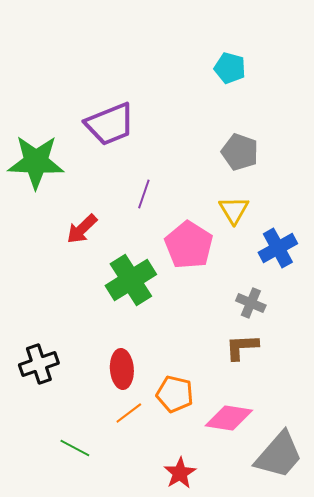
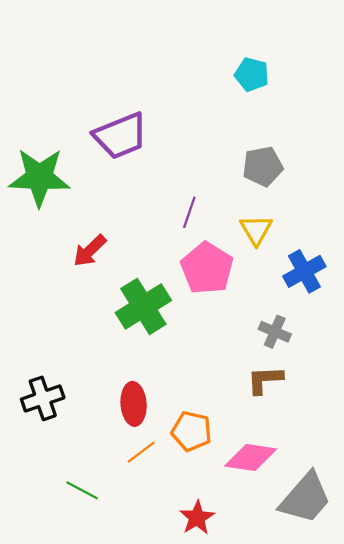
gray pentagon: (240, 152) -> (263, 166), turned -30
purple line: (144, 194) -> (189, 212), moved

